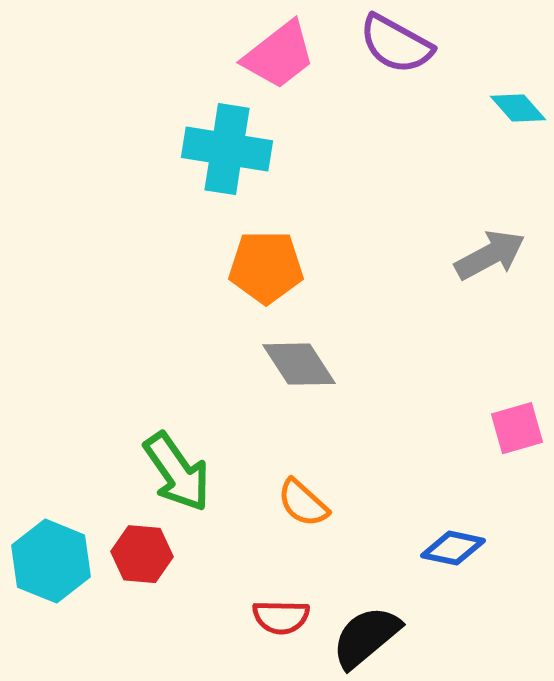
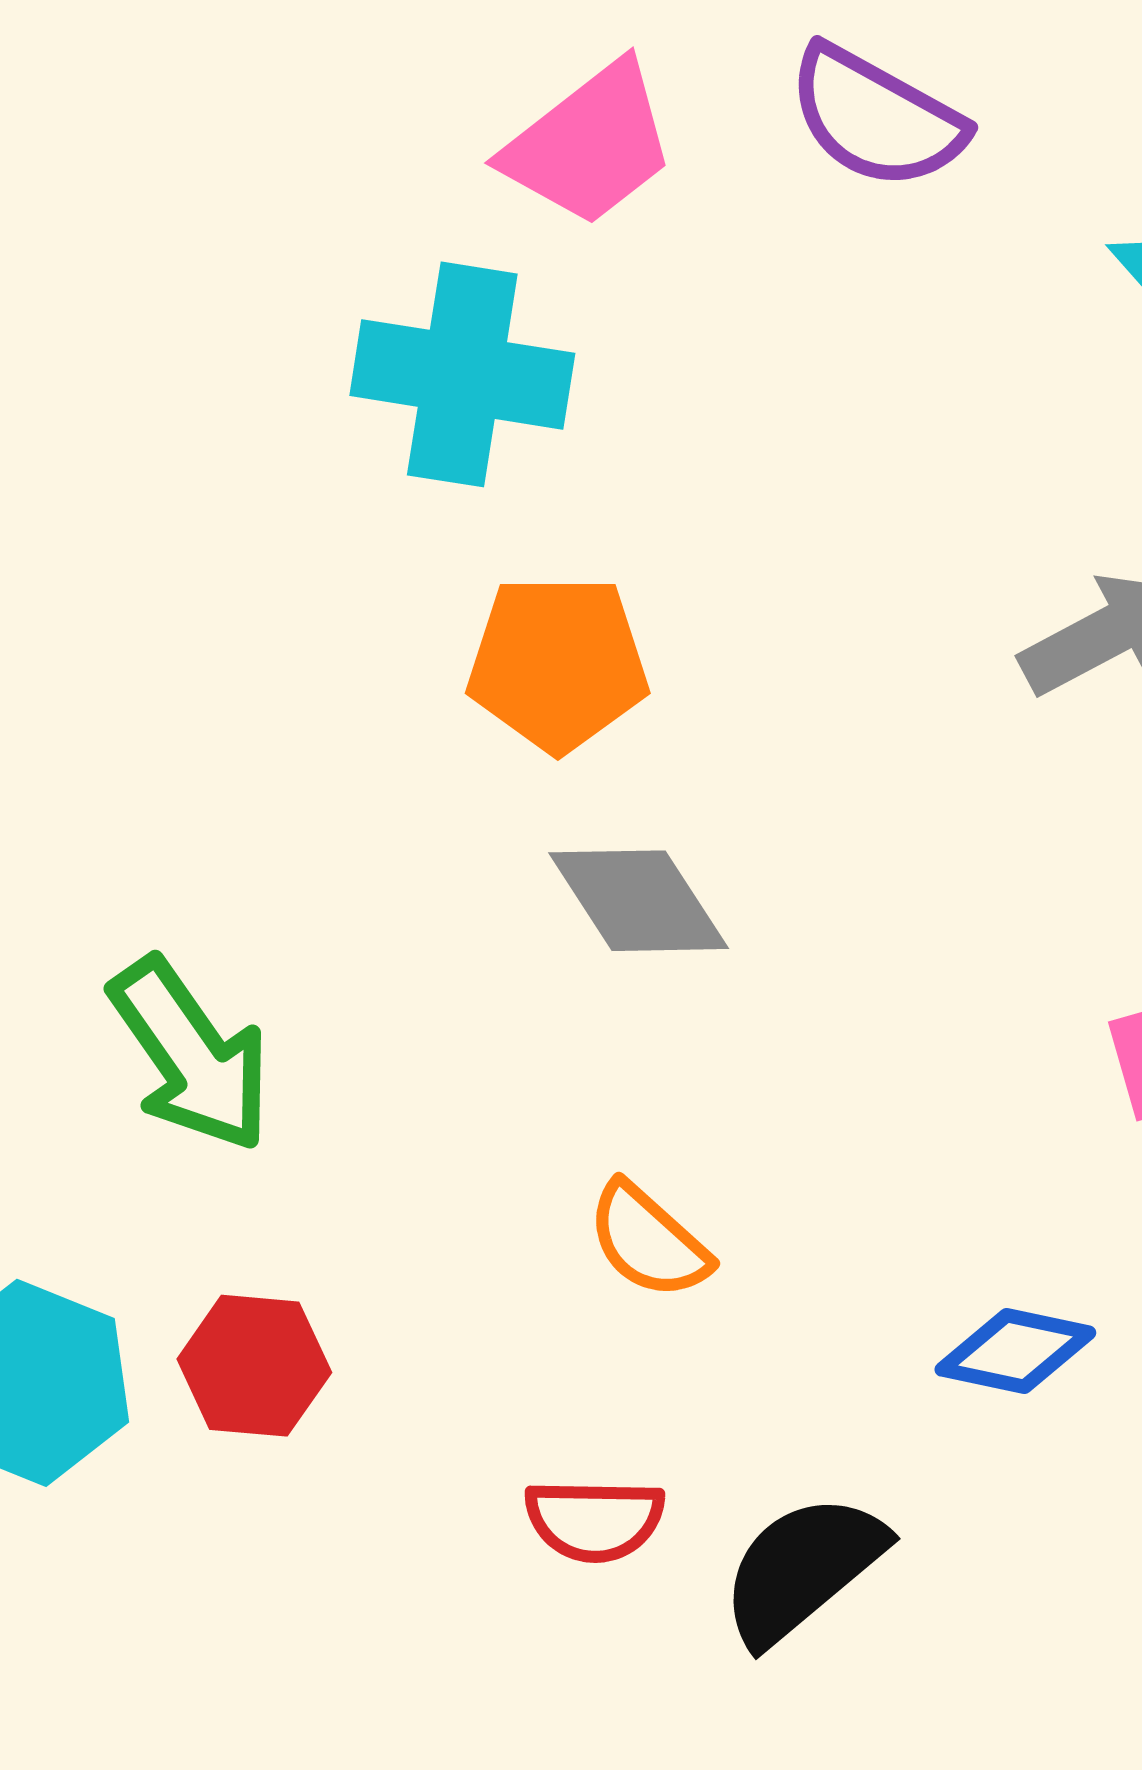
green arrow: (177, 472) -> (191, 1055), moved

